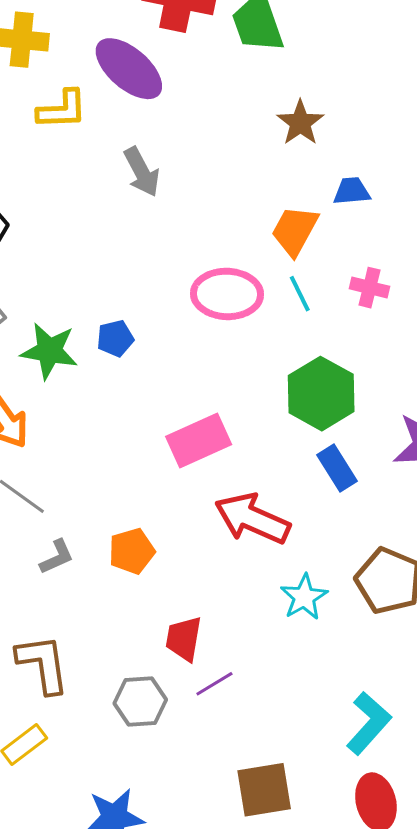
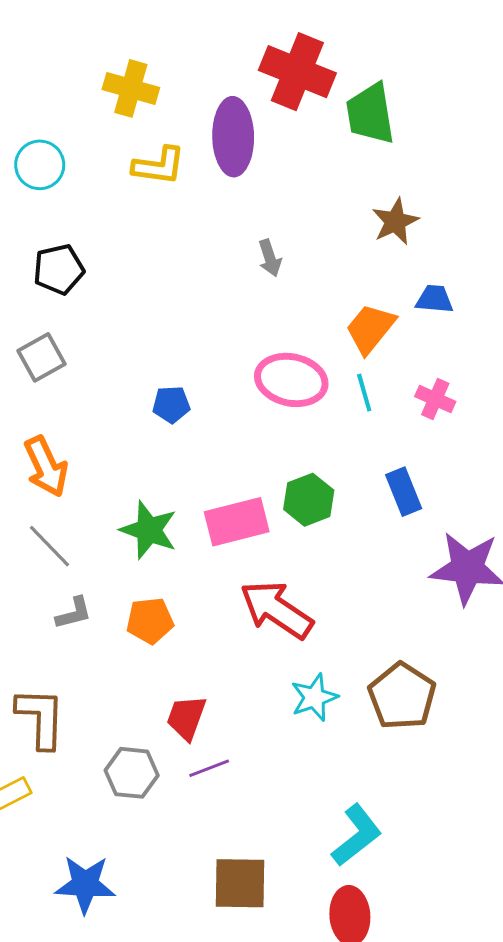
purple ellipse: (129, 69) -> (233, 137), turned 38
gray arrow: (142, 172) -> (270, 258), moved, size x0.7
green star: (49, 351) -> (149, 530), moved
green hexagon: (321, 394) -> (309, 500), moved, size x0.7
blue rectangle: (337, 468) -> (404, 492), moved

